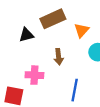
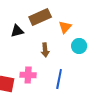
pink cross: (34, 75) -> (28, 75), moved

